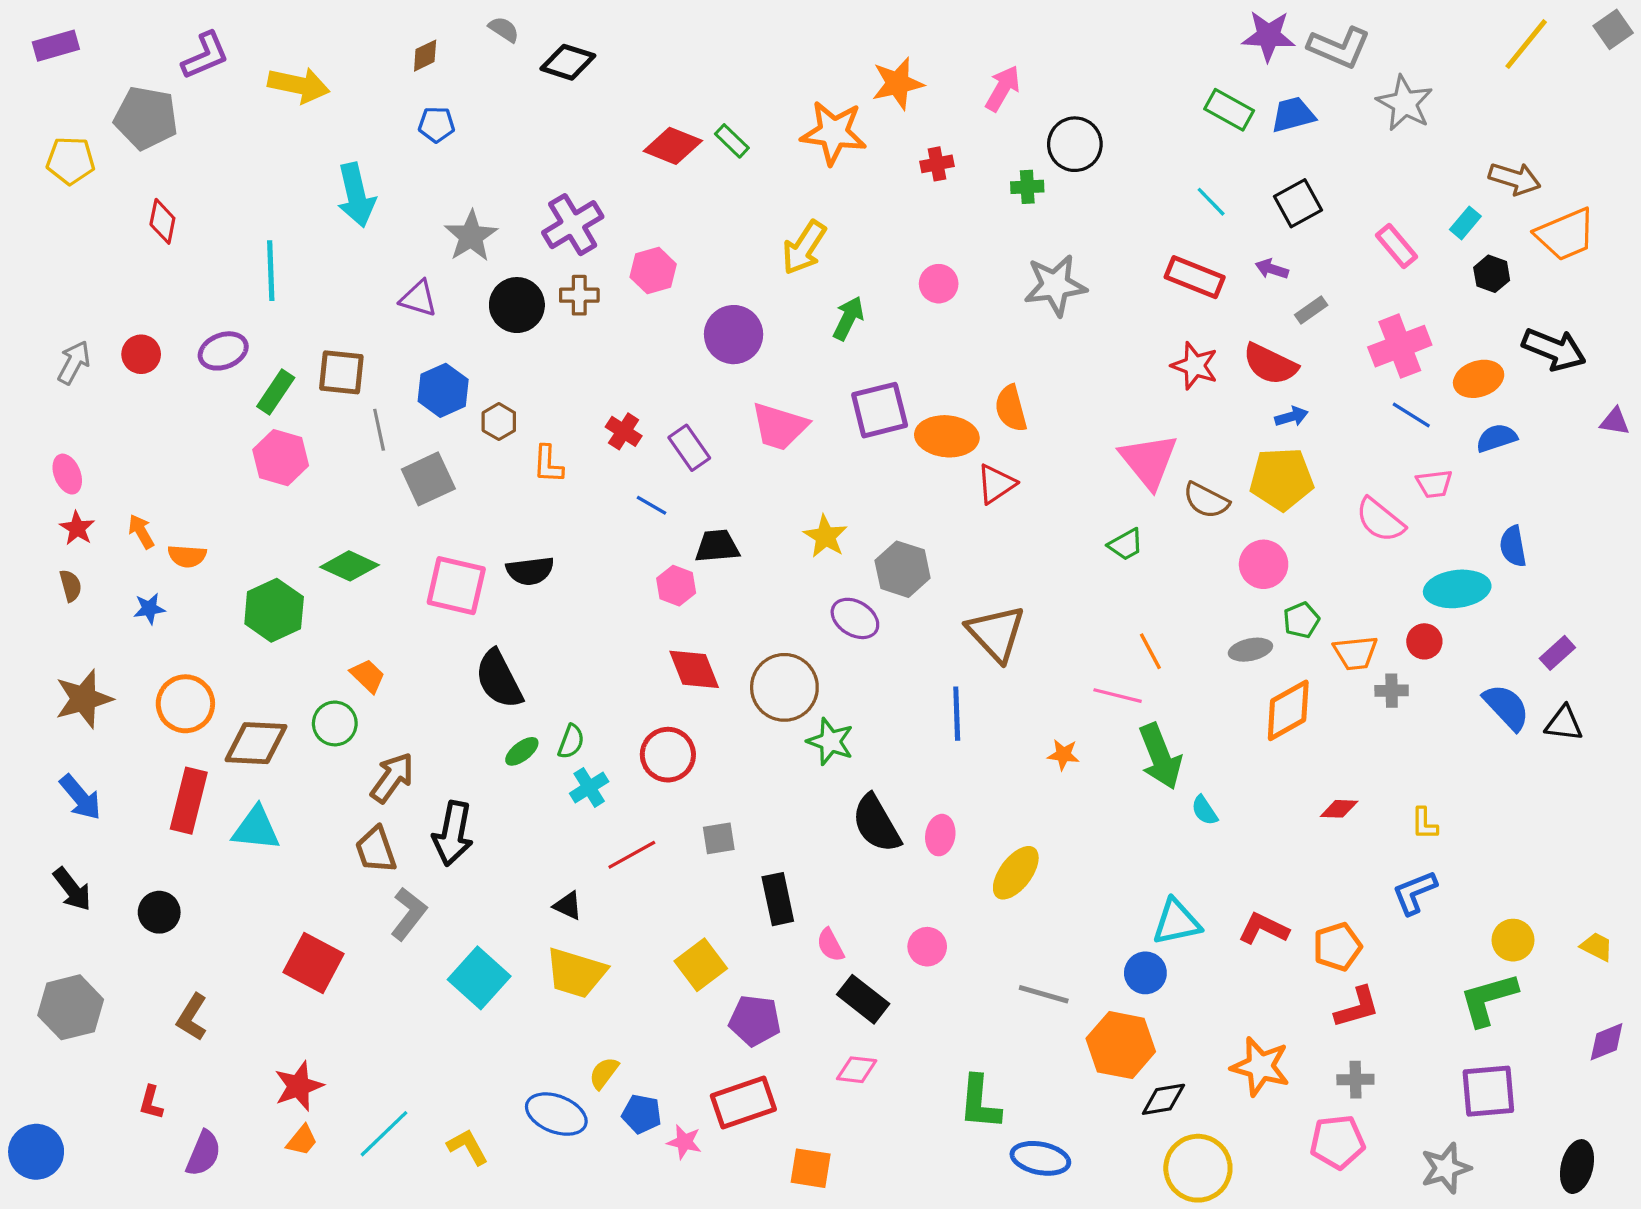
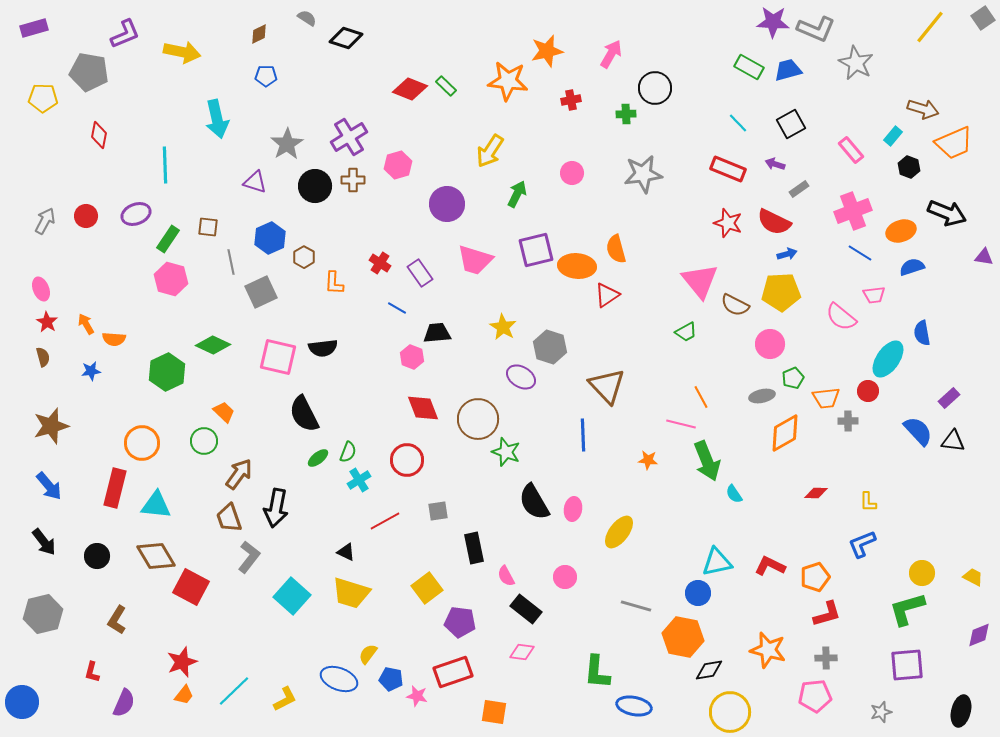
brown square: (341, 372) -> (208, 227), size x0.7
cyan ellipse: (1457, 589) -> (888, 359), turned -48
orange circle: (185, 704) -> (142, 443), moved
brown diamond: (256, 743) -> (156, 556), moved, turned 57
yellow L-shape: (468, 1147) -> (285, 699), turned 92
gray star: (1446, 1168) -> (881, 712), size x0.7

